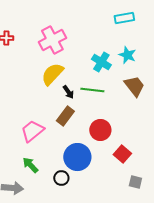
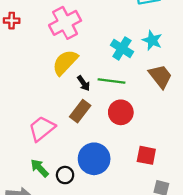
red circle: (100, 130) -> (121, 112), moved
red square: (122, 154) -> (146, 155), turned -30
black circle: (61, 178) -> (65, 175), moved

